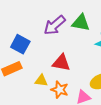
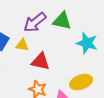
yellow triangle: (41, 80) -> (22, 45), moved

